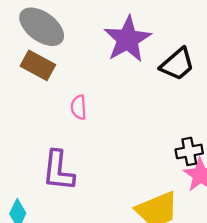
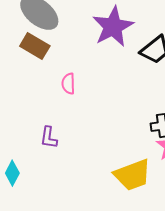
purple L-shape: (58, 171) -> (49, 138), size x0.6

